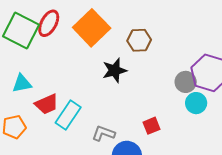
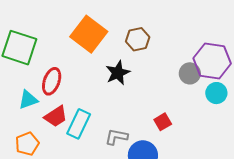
red ellipse: (49, 23) -> (52, 81), moved
cyan circle: (196, 103) -> (216, 93), moved

